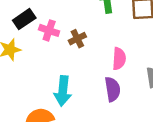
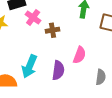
purple semicircle: (113, 89) -> (58, 70), moved

